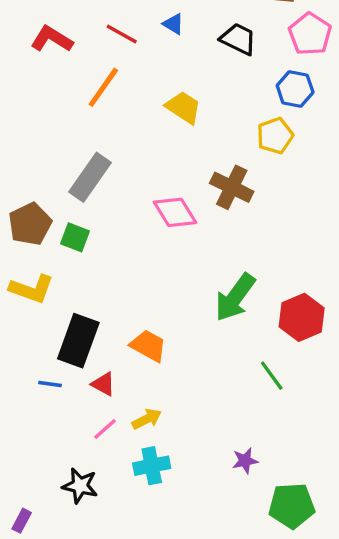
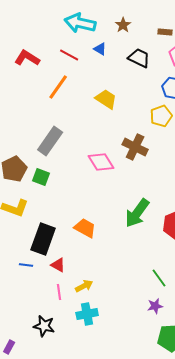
orange trapezoid: (148, 346) -> (85, 228), moved
green line: (272, 376) -> (159, 278), moved
pink line: (105, 429) -> (59, 292), turned -56
purple star: (245, 461) -> (155, 306), moved

